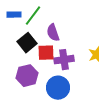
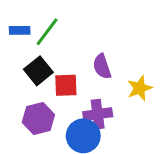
purple semicircle: (53, 33) -> (102, 66), moved
purple cross: (64, 60) -> (98, 114), moved

